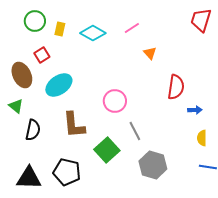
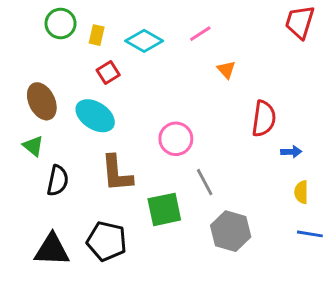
red square: (42, 55) -> (108, 73), moved
cyan ellipse: (59, 85) -> (95, 116), turned 68
green square: (107, 150) -> (164, 209), turned 30

